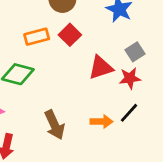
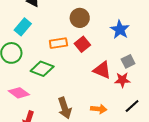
red triangle: (101, 68) -> (102, 70), turned 36
black line: (129, 113) -> (132, 106), moved

